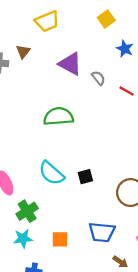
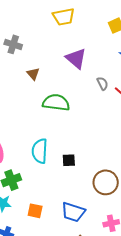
brown triangle: (23, 52) -> (33, 74), moved, turned -32
gray semicircle: (98, 78) -> (102, 83), moved
cyan semicircle: (51, 173) -> (40, 151), turned 40

